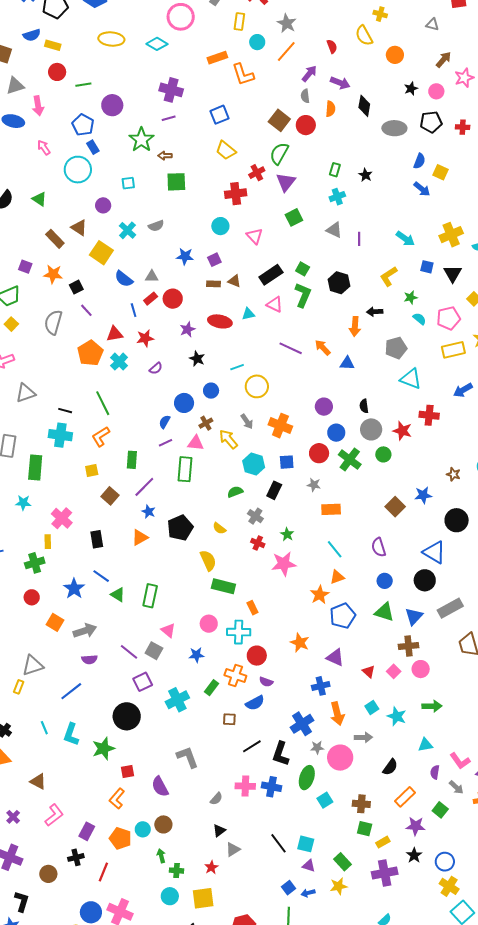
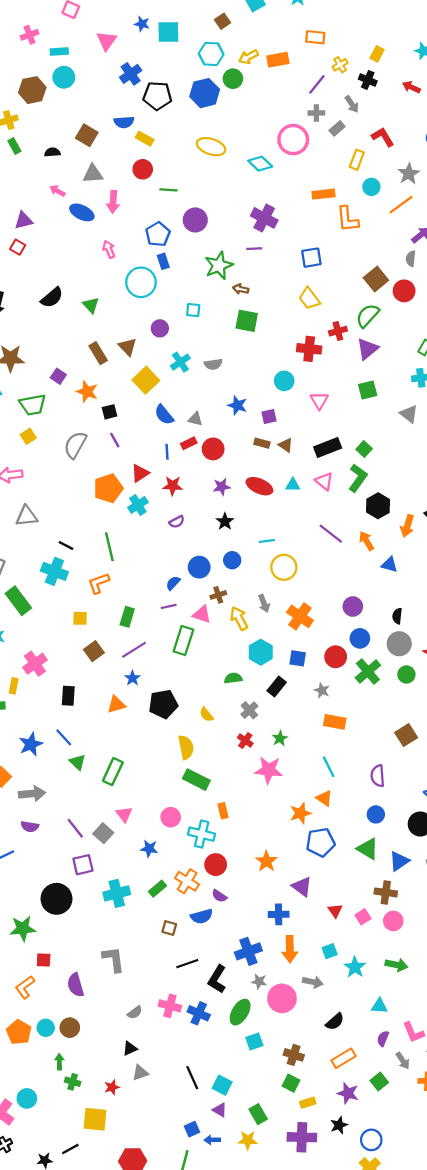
black hexagon: (339, 283) -> (378, 506), moved
red triangle: (115, 334) -> (140, 473), turned -36
green rectangle: (35, 467) -> (18, 601), turned -55
orange triangle: (337, 577) -> (324, 798), turned 42
cyan circle: (170, 896) -> (27, 1098), moved

